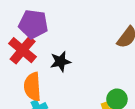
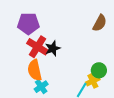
red cross: (23, 50) -> (38, 47), moved

